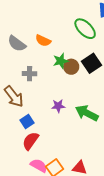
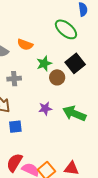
brown circle: (71, 67) -> (57, 77), moved
blue square: (27, 122) -> (15, 127), turned 32
red semicircle: (31, 141) -> (14, 163), moved

